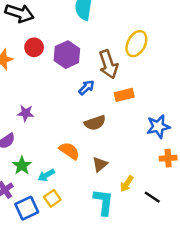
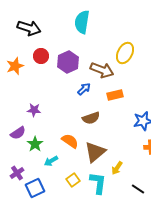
brown arrow: (108, 64) -> (102, 70), turned -50
brown triangle: (100, 164) -> (95, 152), size x1.6
green star: (22, 165) -> (35, 144), moved
black line: (152, 197) -> (138, 189), moved
yellow square: (52, 198) -> (73, 180), moved

